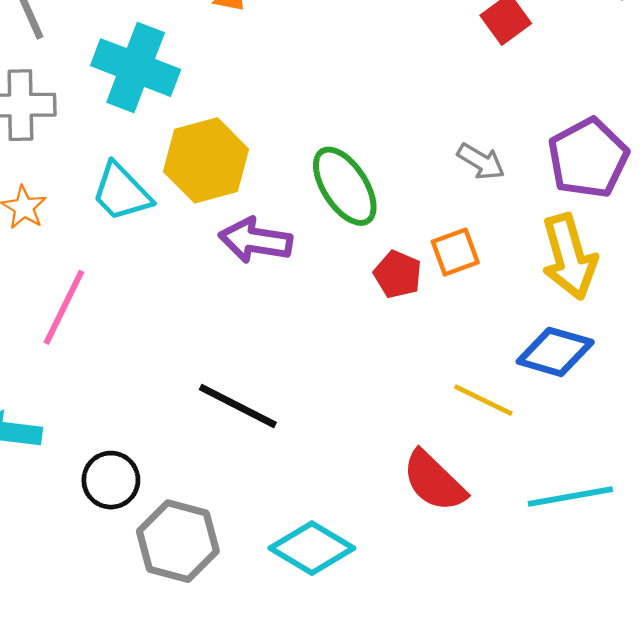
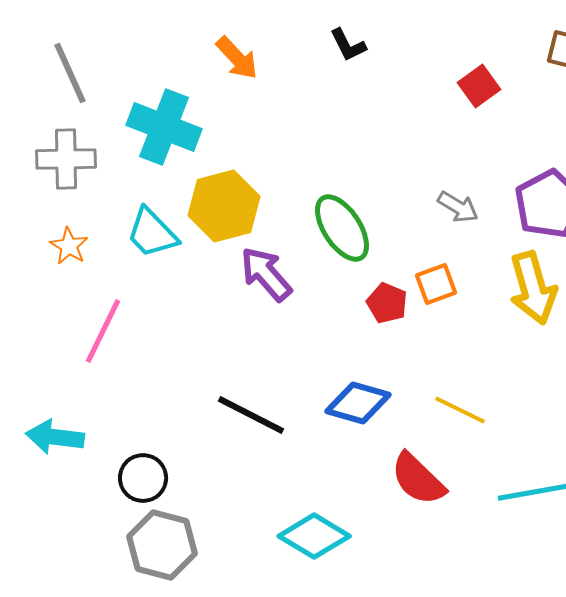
purple arrow: (255, 240) -> (266, 274), turned 40
blue diamond: (555, 352) -> (358, 403), moved
gray hexagon: (178, 541) -> (162, 545), moved

